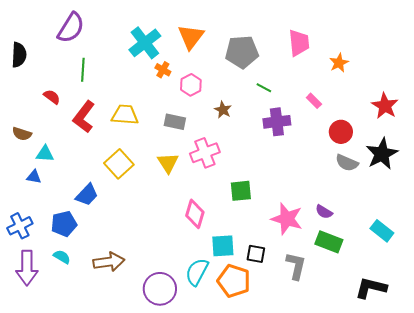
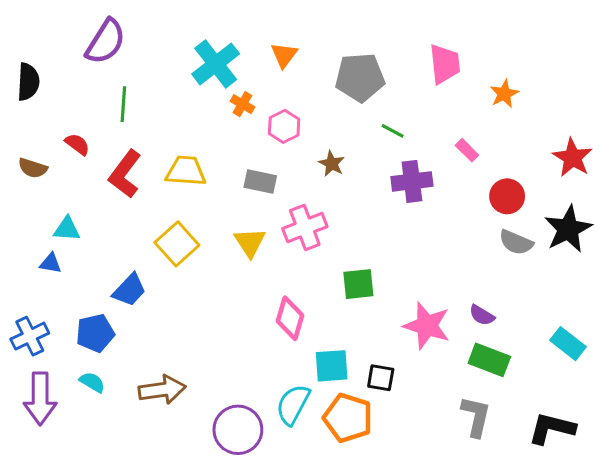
orange triangle: (191, 37) -> (284, 55), size x0.7
brown semicircle: (22, 134) -> (33, 168), moved
gray L-shape: (296, 266) -> (476, 416), moved

